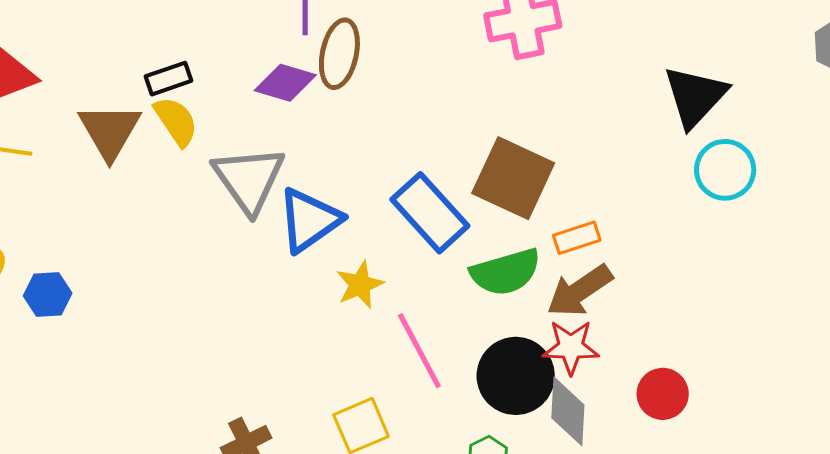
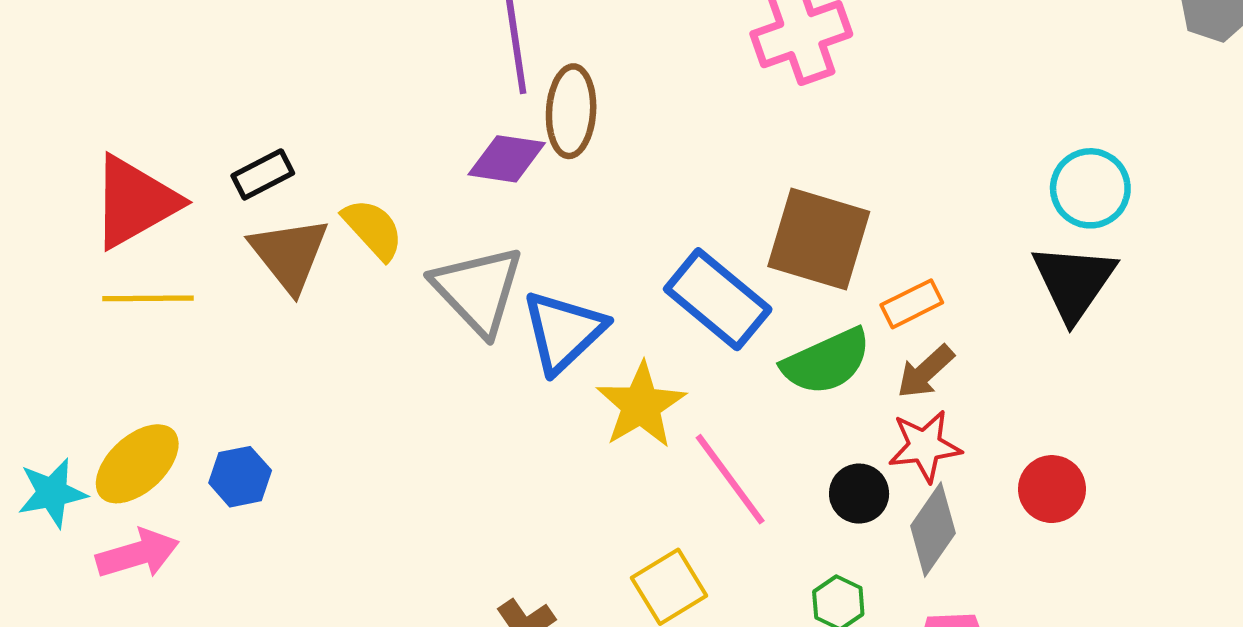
black rectangle: (168, 79) -> (263, 174), moved
black triangle: (695, 96) -> (1074, 282), moved
yellow star: (360, 285) -> (641, 405), size x1.4
brown arrow: (580, 291) -> (925, 372), size x0.7
black circle: (516, 376) -> (859, 494), size x0.6
gray diamond: (568, 411) -> (933, 530), turned 40

